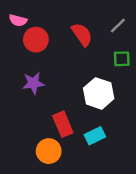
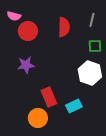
gray line: (118, 26) -> (92, 20), turned -32
red semicircle: (82, 34) -> (64, 27), turned 36
white hexagon: (99, 93) -> (90, 73), moved

